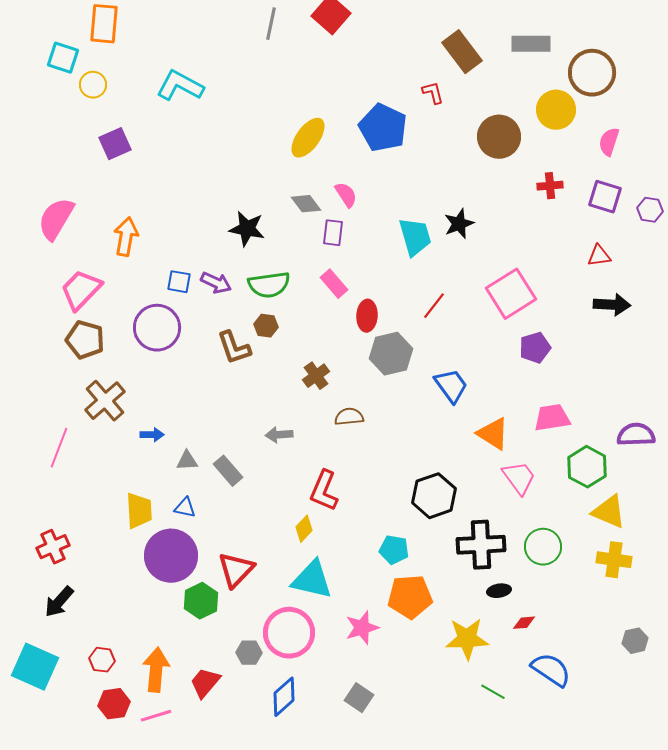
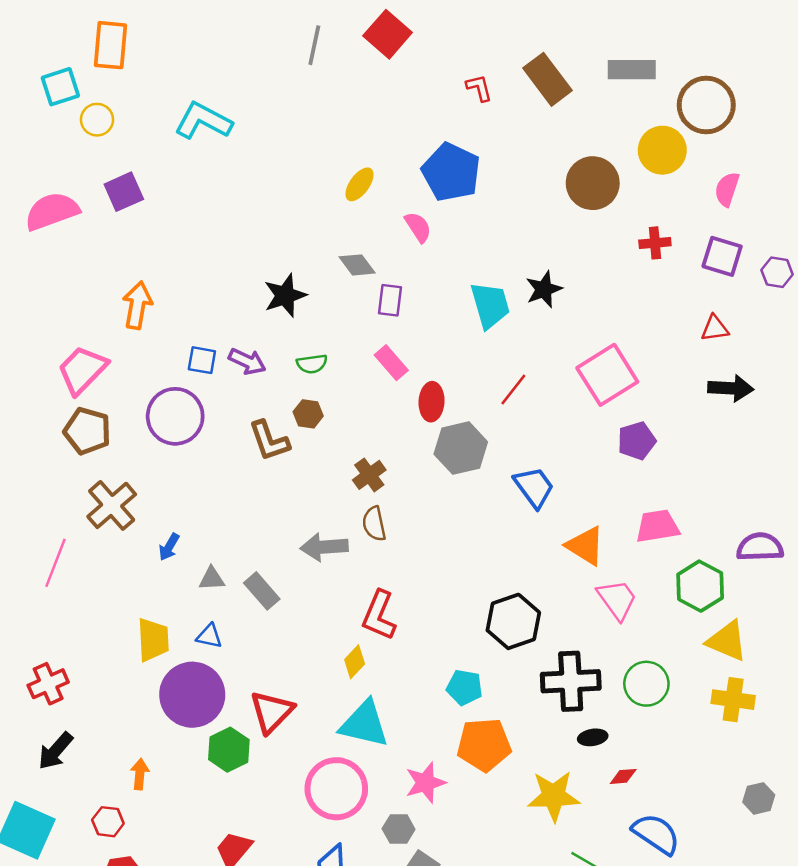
cyan square: (63, 58) -> (60, 87), turned -36
red L-shape: (433, 93) -> (479, 88), moved
yellow ellipse: (308, 138) -> (359, 184), size x0.7
pink semicircle: (346, 195) -> (418, 227), moved
pink semicircle: (56, 219) -> (52, 211), moved, turned 39
black star: (247, 229) -> (285, 295), turned -30
green semicircle: (269, 285) -> (312, 364), size x0.6
brown semicircle: (349, 417) -> (374, 524), moved, turned -96
blue arrow: (152, 435) -> (169, 547), turned 120
gray arrow: (279, 435) -> (324, 547), size x1.4
gray hexagon: (249, 653) -> (399, 829), moved
orange arrow: (156, 670) -> (140, 774), moved, size x0.6

